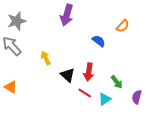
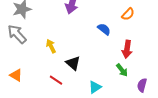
red arrow: (89, 72) -> (127, 49), moved
red line: (85, 93) -> (56, 80), moved
cyan triangle: (105, 99) -> (95, 87), moved

